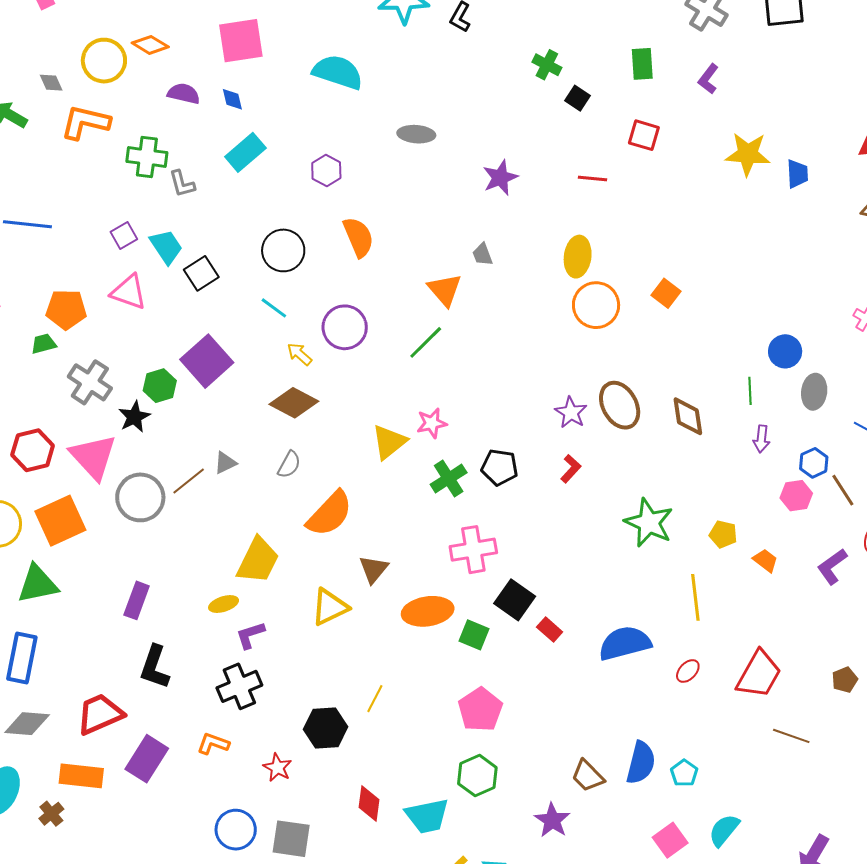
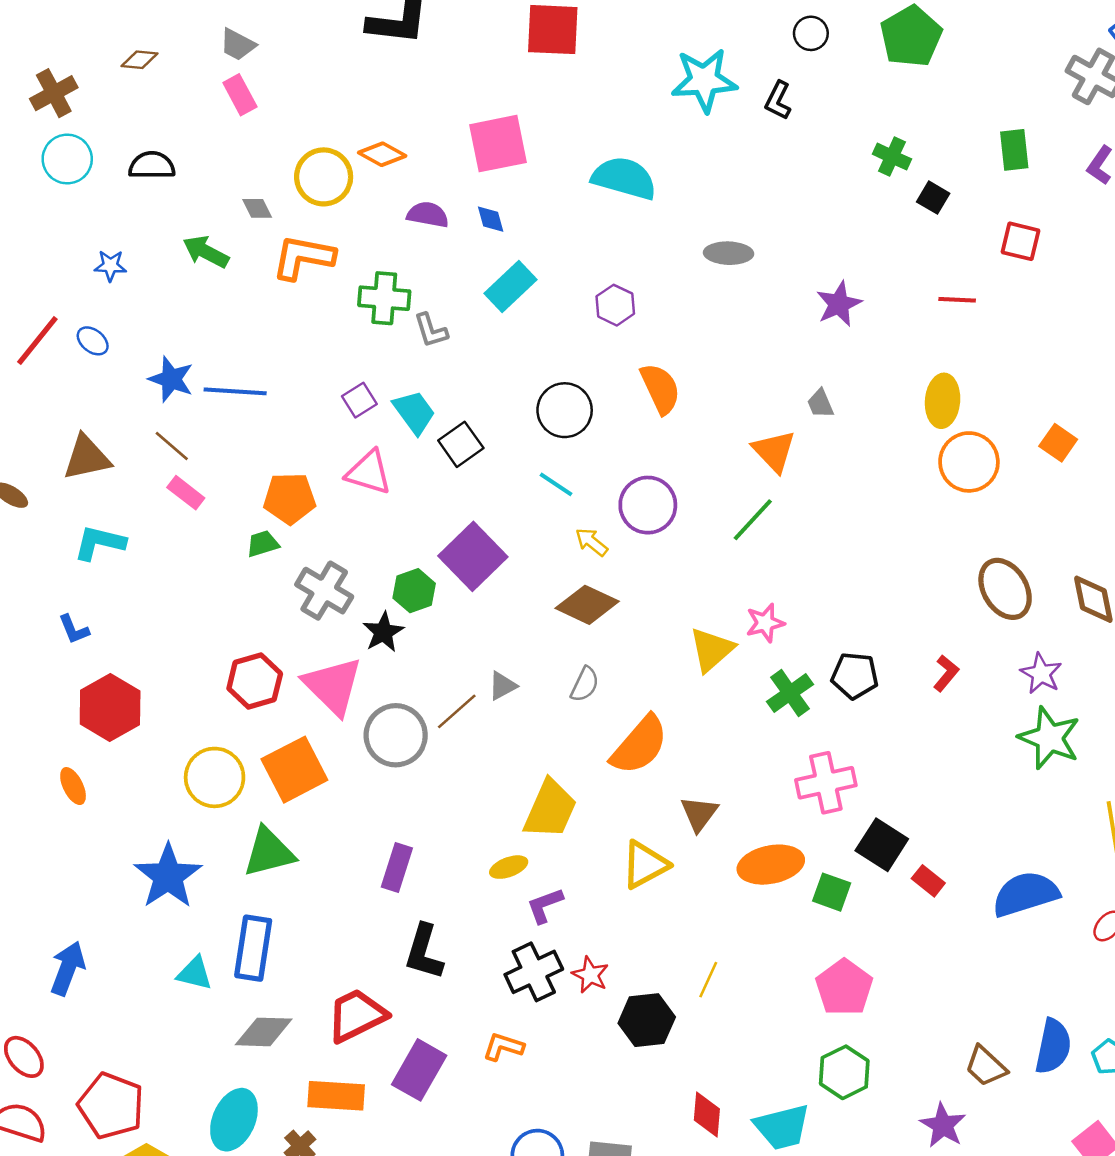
purple star: (571, 413) -> (1041, 673), moved
red star: (277, 768) -> (590, 975), moved

